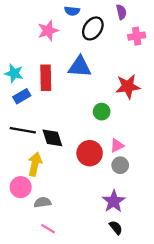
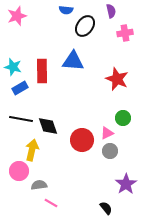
pink star: (48, 31) -> (17, 16), moved
red star: (128, 86) -> (117, 79), turned 30
green circle: (102, 112) -> (123, 118), moved
purple star: (114, 201) -> (126, 184), moved
pink line: (48, 229) -> (51, 203), moved

